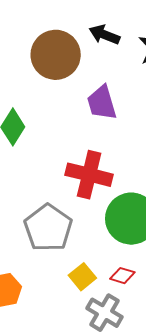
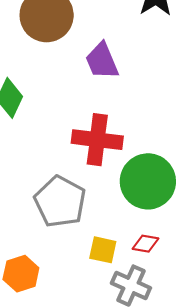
yellow square: (82, 277) -> (103, 250), turned -32

